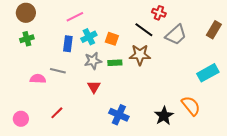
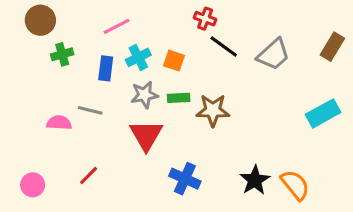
red cross: (159, 13) -> (205, 19), moved
green cross: (27, 39) -> (62, 54), moved
brown star: (140, 55) -> (213, 110), moved
red triangle: (94, 87) -> (146, 135), size x1.6
orange semicircle: (191, 106) -> (295, 185), moved

